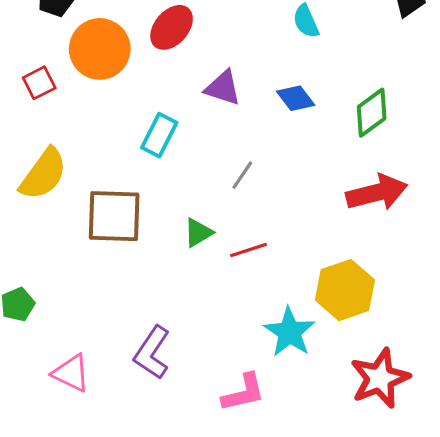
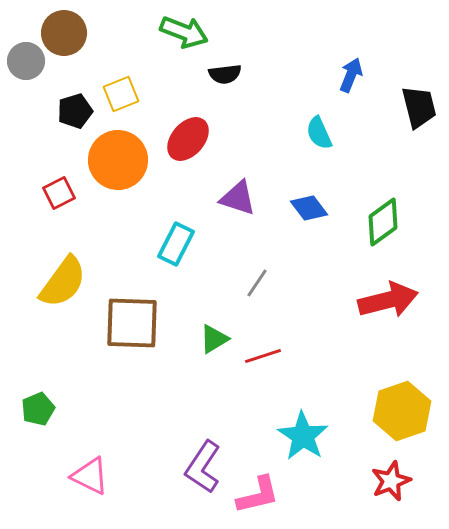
yellow hexagon: (345, 290) -> (402, 411), moved
purple L-shape: (152, 353) -> (203, 467), moved
red star: (380, 378) -> (391, 481), size x0.7

